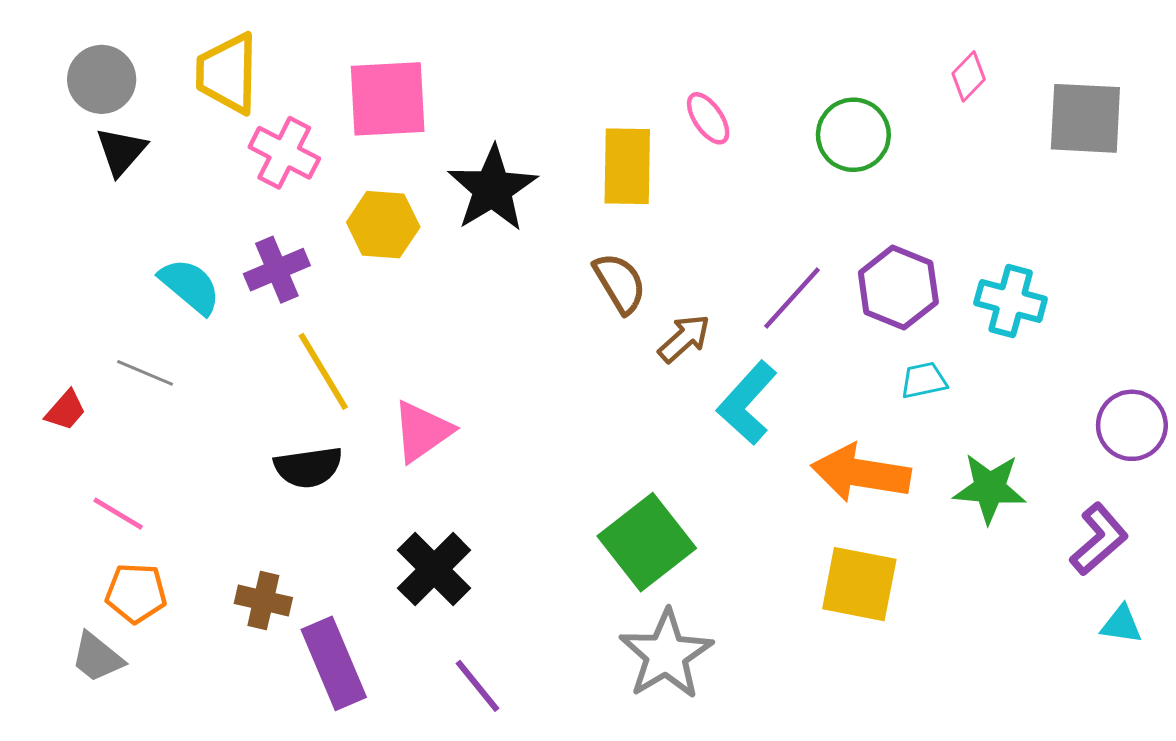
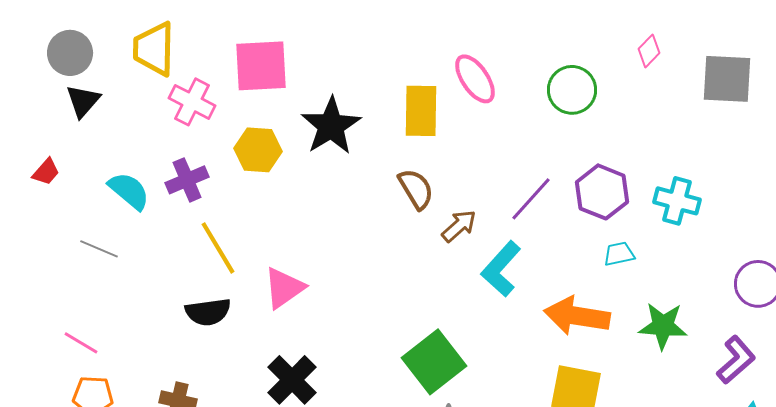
pink ellipse: (708, 118) -> (475, 79), size x1.4
red trapezoid: (66, 410) -> (46, 172), moved

